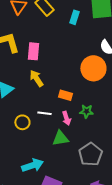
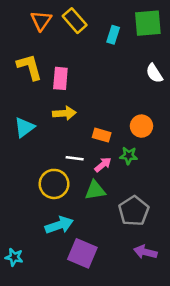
orange circle: (93, 68) -> (141, 126), moved, size x0.7
yellow arrow: (36, 78) -> (64, 113), turned 120
pink arrow: (66, 118) -> (103, 165), turned -112
yellow circle: (22, 122) -> (54, 184), moved, size x1.5

